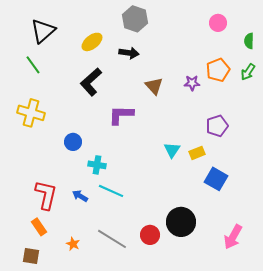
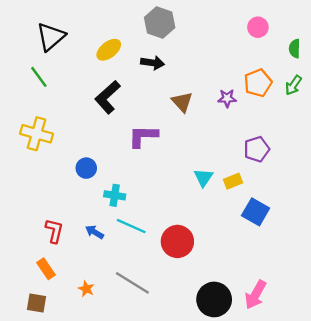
red L-shape: (46, 195) -> (54, 231), size x0.7
black circle: (181, 222) -> (214, 299), moved
red circle: (150, 235) -> (177, 241), moved, size x1.4
pink arrow: (233, 237) -> (256, 295), moved

